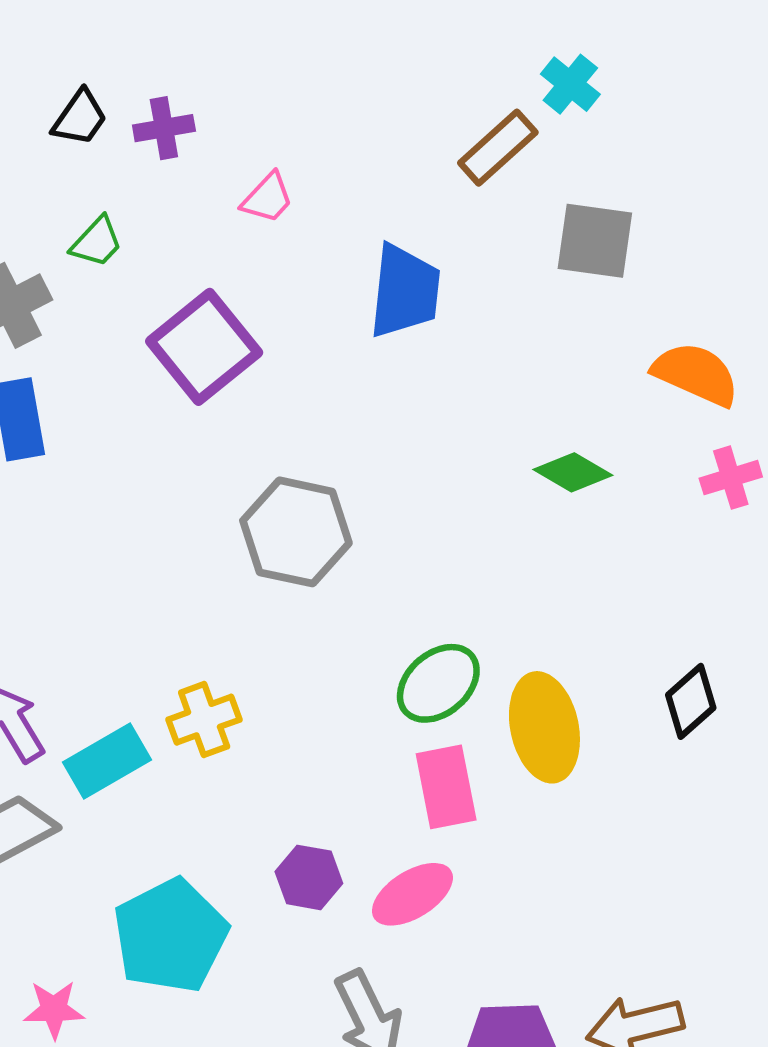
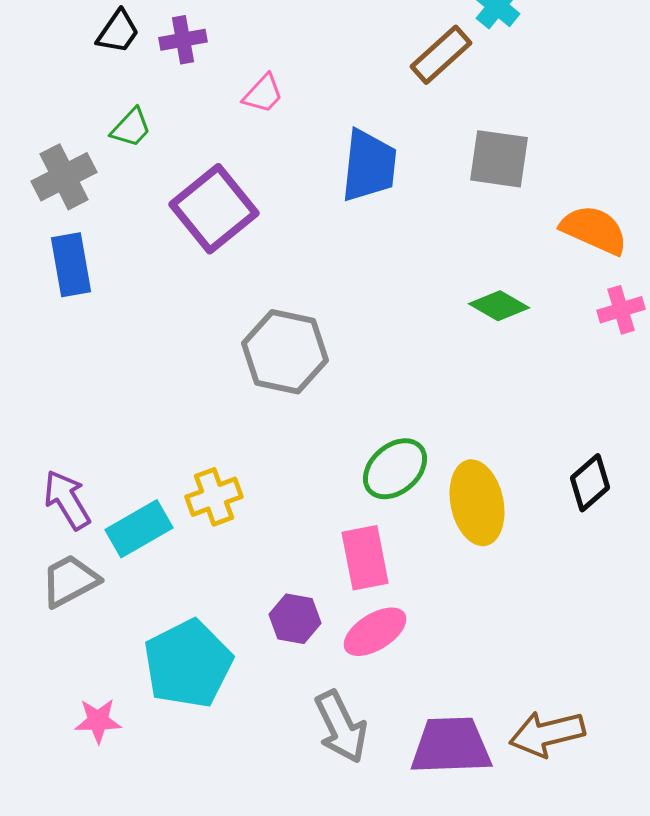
gray square: (595, 241) -> (499, 159), moved
pink rectangle: (446, 787) -> (365, 558), moved

